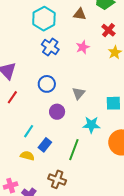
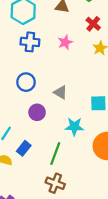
blue cross: (50, 47) -> (30, 42), turned -30
gray triangle: (79, 93) -> (60, 92), turned -40
brown cross: (57, 179) -> (55, 183), moved

